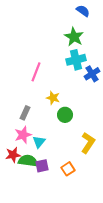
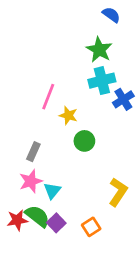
yellow star: (53, 98) -> (68, 115), moved
green circle: (65, 115) -> (84, 141), moved
red star: (13, 155) -> (17, 220), moved
green semicircle: (28, 161) -> (37, 216), turned 30
purple square: (42, 166) -> (56, 223), turned -32

